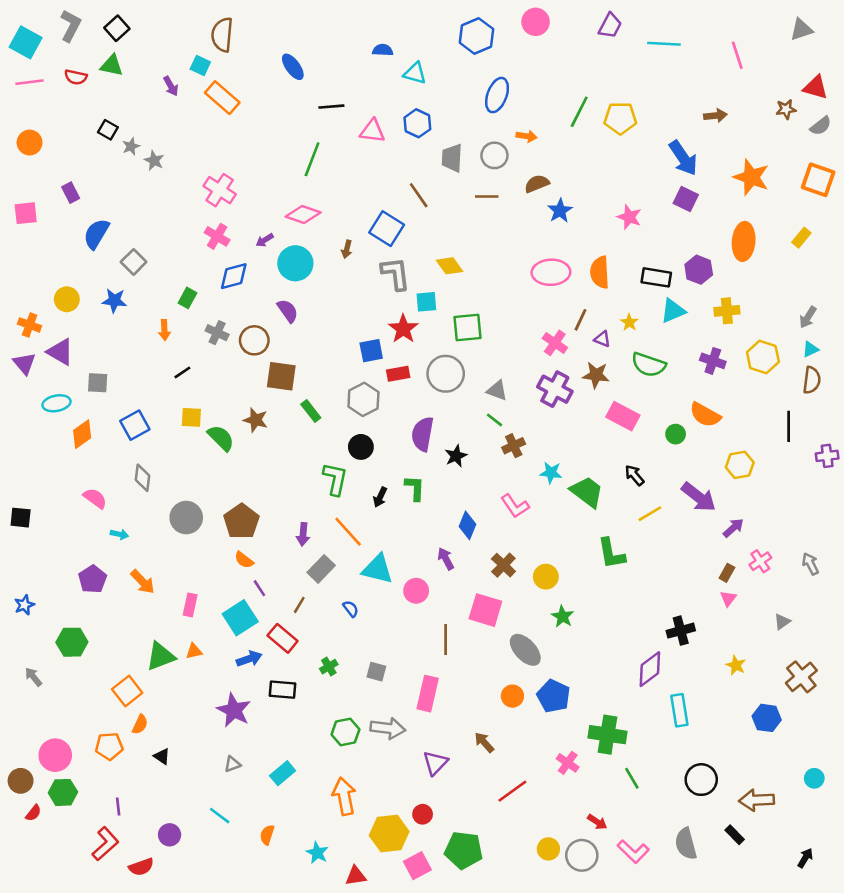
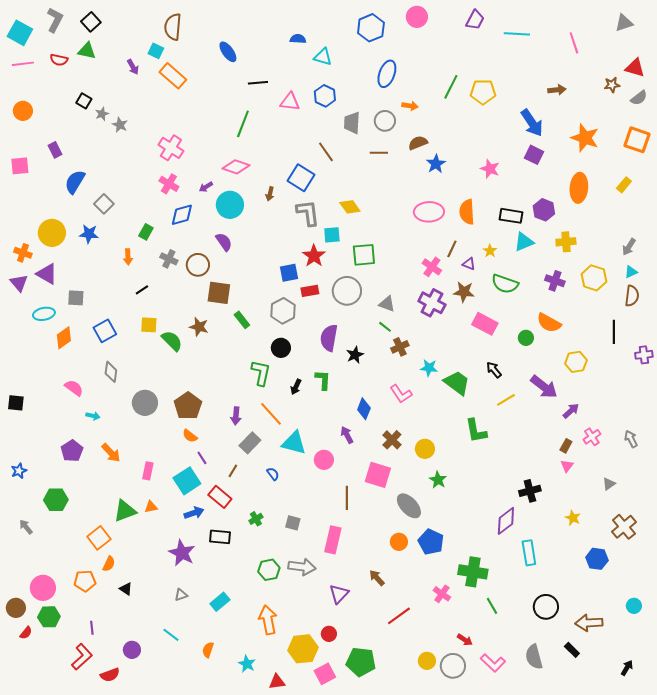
yellow circle: (67, 299) -> (52, 233), size x1.4

